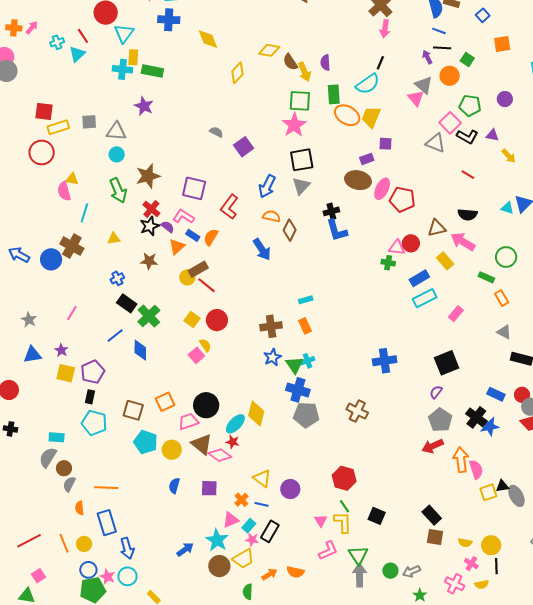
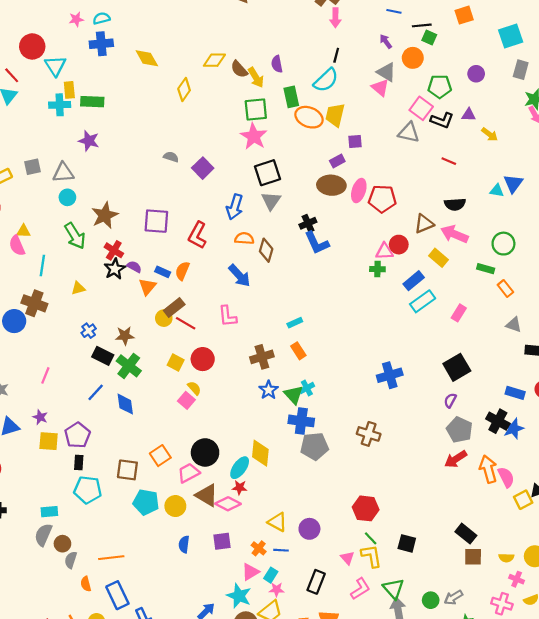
black line: (442, 48) -> (422, 25), moved
pink L-shape: (183, 217) -> (228, 316), moved, turned -120
brown star: (149, 261) -> (125, 336), moved
black rectangle: (270, 531) -> (316, 582), moved

